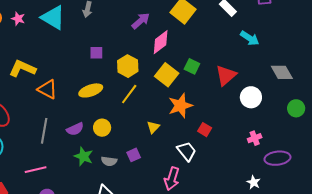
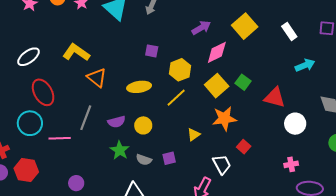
cyan arrow: (250, 38) -> (305, 65), turned -66
red triangle: (226, 75) -> (275, 97), turned 45
pink line: (36, 170) -> (60, 138), moved

